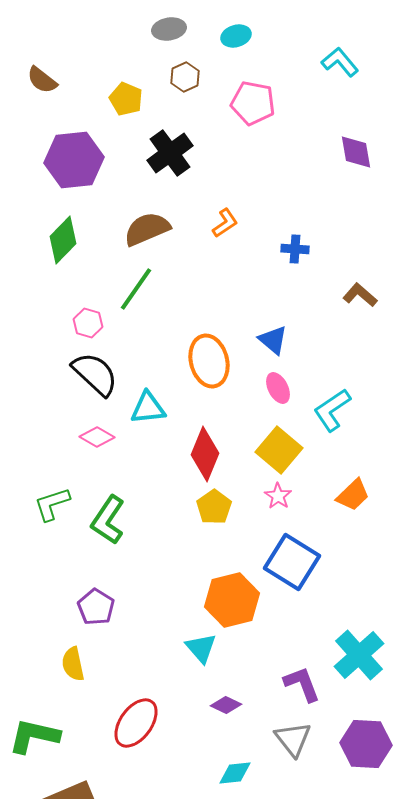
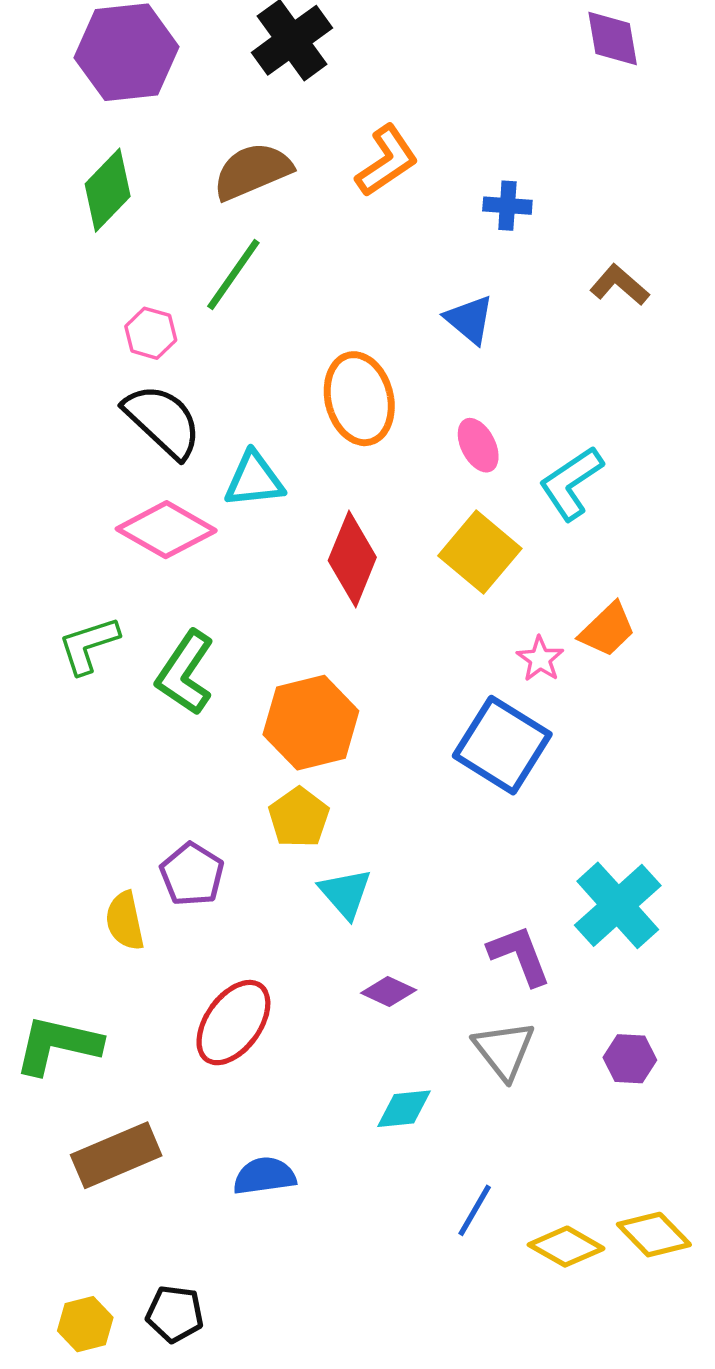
orange L-shape: (225, 223) -> (387, 161), size x1.4
blue triangle: (273, 340) -> (470, 319), moved
pink diamond: (97, 437) -> (166, 530), size x1.6
pink star: (278, 496) -> (540, 659), moved
yellow pentagon: (214, 507) -> (299, 817), moved
orange hexagon: (232, 600) -> (311, 723), moved
purple pentagon: (96, 607) -> (192, 874), moved
purple hexagon: (366, 744) -> (630, 1059), size x0.6

